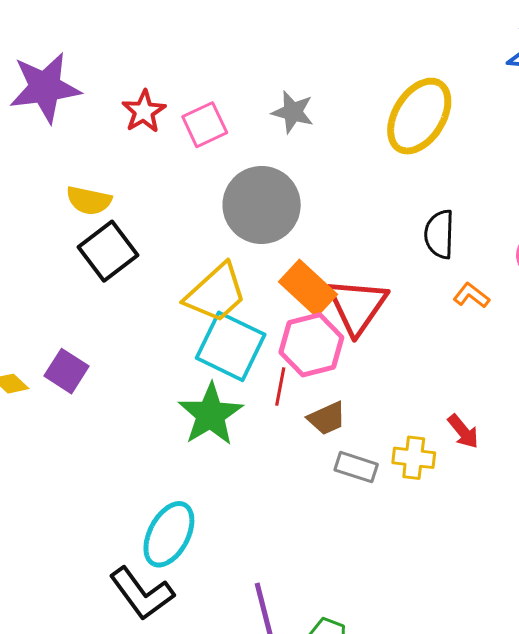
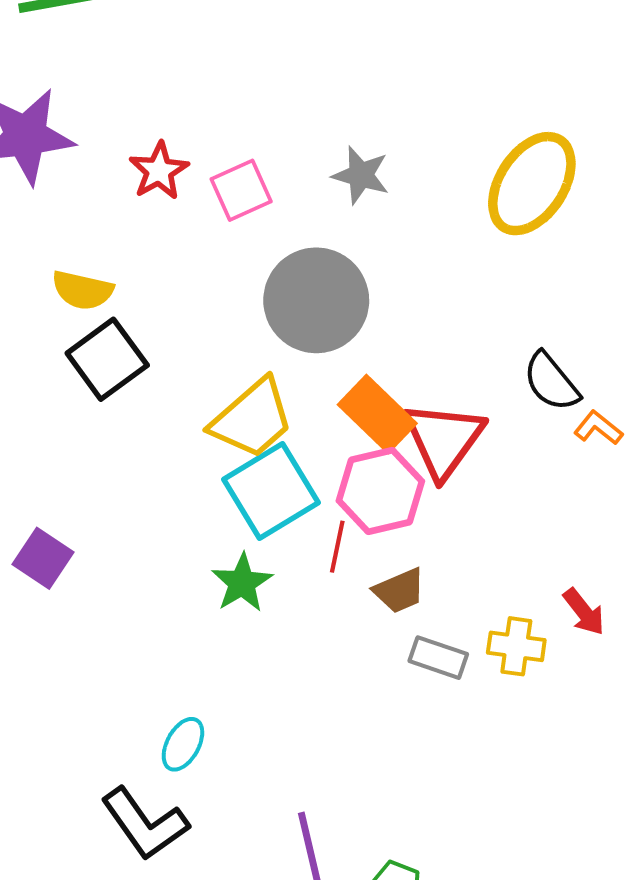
black semicircle: (439, 234) -> (551, 382), moved, turned -42
cyan square: (231, 346) -> (271, 491), turned 32
purple square: (67, 371) -> (43, 558), moved
green star: (210, 414) -> (242, 583), size x0.7
cyan ellipse: (169, 534) -> (183, 744), size x0.6

